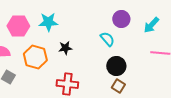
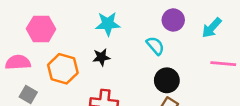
cyan star: (48, 22) -> (108, 24), moved

